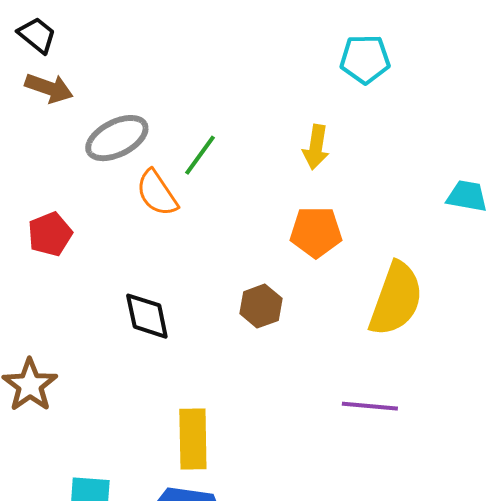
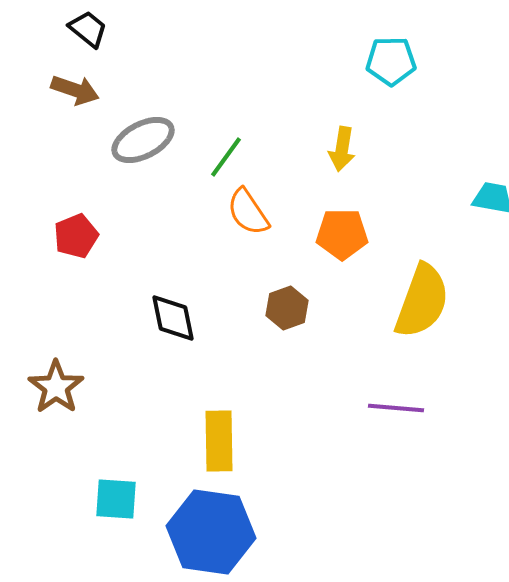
black trapezoid: (37, 35) -> (88, 29), moved
orange semicircle: (157, 193) -> (248, 212), moved

